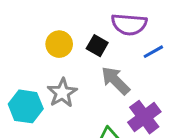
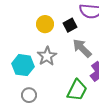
black square: (97, 46) -> (70, 25), turned 32

